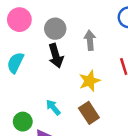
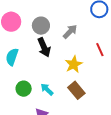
gray arrow: (90, 40) -> (70, 32), turned 56
green circle: (23, 122) -> (24, 89), moved

